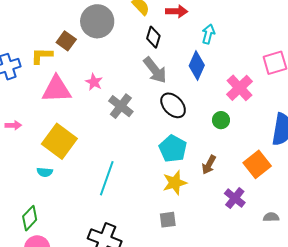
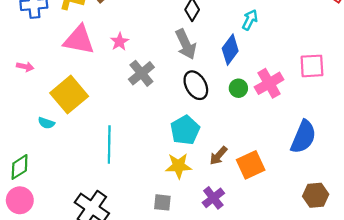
green circle: (221, 120) -> (238, 88), moved
orange square: (257, 164) -> (251, 165), moved
cyan line: (107, 178) -> (109, 145), turned -32
purple cross: (235, 198) -> (213, 198), moved

